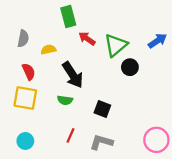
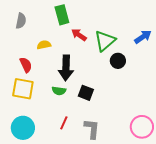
gray semicircle: (23, 39) -> (21, 21), moved
black arrow: (73, 75) -> (66, 68), turned 35
black square: (102, 109) -> (86, 93), moved
cyan circle: (25, 141) -> (23, 128), size x1.5
gray L-shape: (101, 142) -> (92, 129), turned 80

